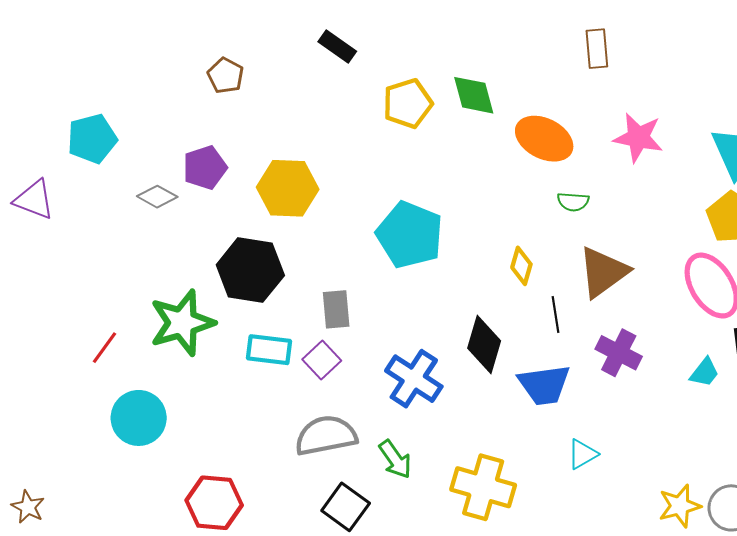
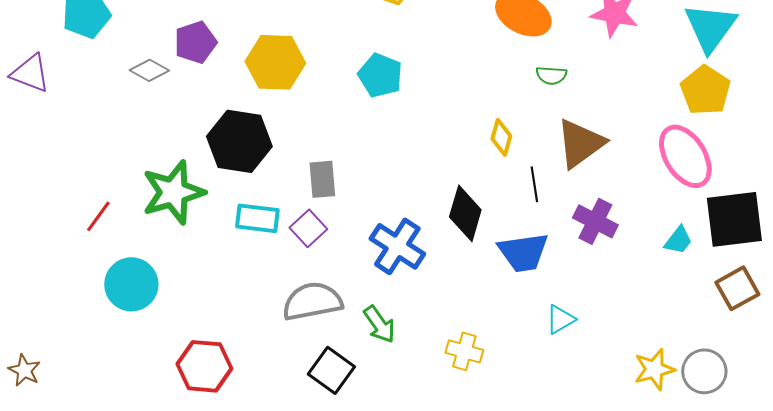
cyan pentagon: (410, 235) -> (380, 75), moved, size x0.7
yellow cross: (483, 487) -> (464, 351), size x0.6

